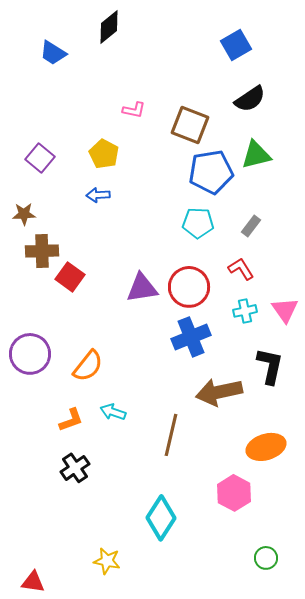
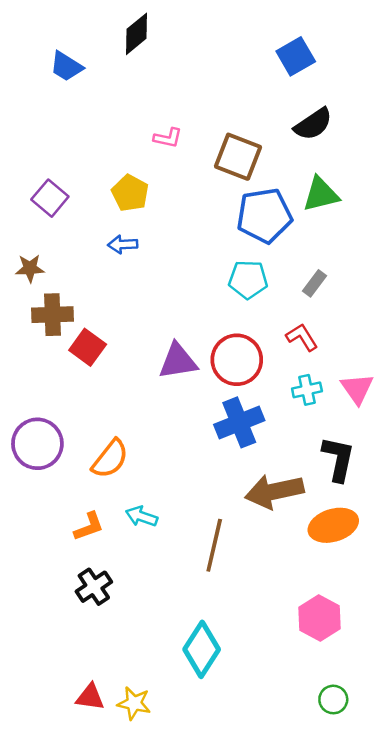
orange ellipse: (266, 447) -> (333, 525), moved
pink hexagon: (234, 493) -> (319, 618), moved
red triangle: (33, 582) -> (90, 697), moved

